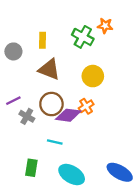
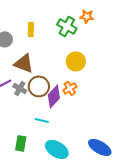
brown triangle: (49, 69) -> (24, 63), moved
purple diamond: (68, 115) -> (54, 96), turned -55
gray cross: (27, 116) -> (20, 88), moved

